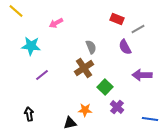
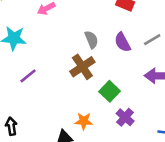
gray line: (138, 29) -> (152, 40), moved
purple semicircle: (125, 47) -> (122, 42), moved

